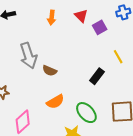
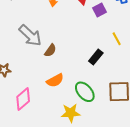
gray arrow: (28, 56) -> (30, 35), turned -30
brown semicircle: (50, 71) -> (50, 50), turned -80

